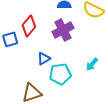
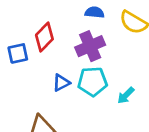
cyan pentagon: (60, 74) -> (93, 82), moved

